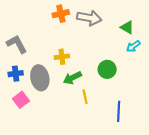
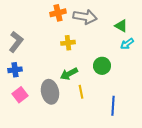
gray L-shape: (17, 44) -> (16, 42), turned 65
yellow cross: (62, 57) -> (68, 43), moved
gray ellipse: (40, 78) -> (50, 92), moved

